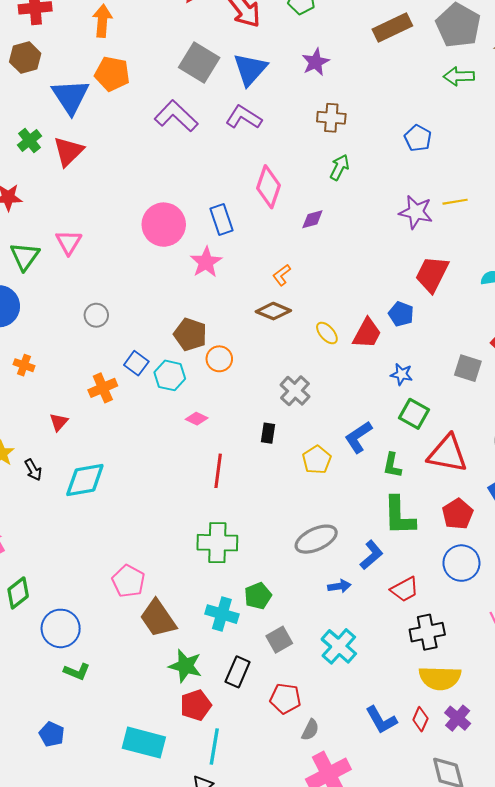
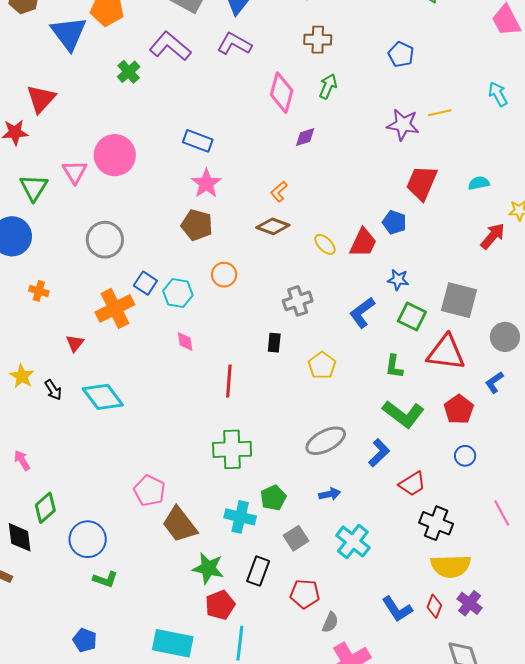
green cross: (29, 141) -> (129, 72), moved
red triangle: (68, 151) -> (41, 99), moved
pink diamond: (269, 187) -> (282, 93), moved
blue rectangle: (221, 219) -> (198, 141), moved, turned -48
pink circle: (164, 225) -> (115, 155), moved
gray circle: (96, 315) -> (105, 240), size x1.6
brown pentagon: (190, 334) -> (197, 225), moved
gray square: (468, 368) -> (459, 300), moved, size x1.4
orange cross: (103, 388) -> (115, 308), size x1.4
gray cross: (295, 391) -> (298, 301), turned 32
pink diamond: (197, 419) -> (185, 341), moved, turned 60
blue L-shape: (358, 437) -> (362, 313), moved
cyan diamond: (85, 480) -> (103, 397), turned 66
green L-shape: (399, 516) -> (403, 414), turned -48
blue circle: (461, 563) -> (465, 456), size x0.6
blue arrow: (339, 586) -> (330, 494), moved
black cross: (427, 632) -> (436, 523), turned 36

